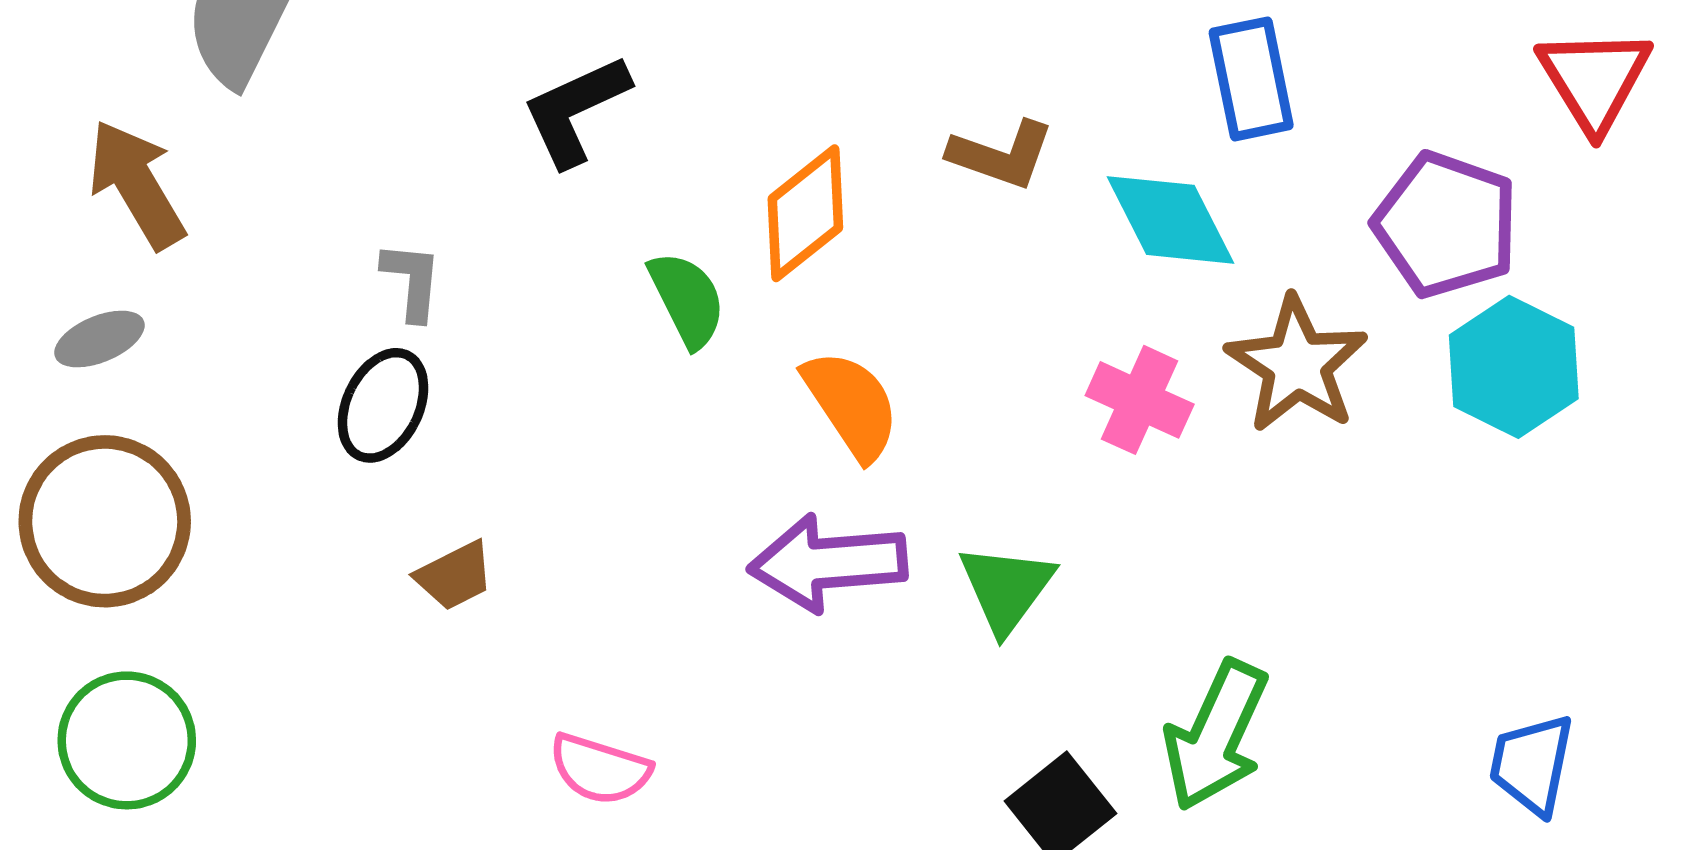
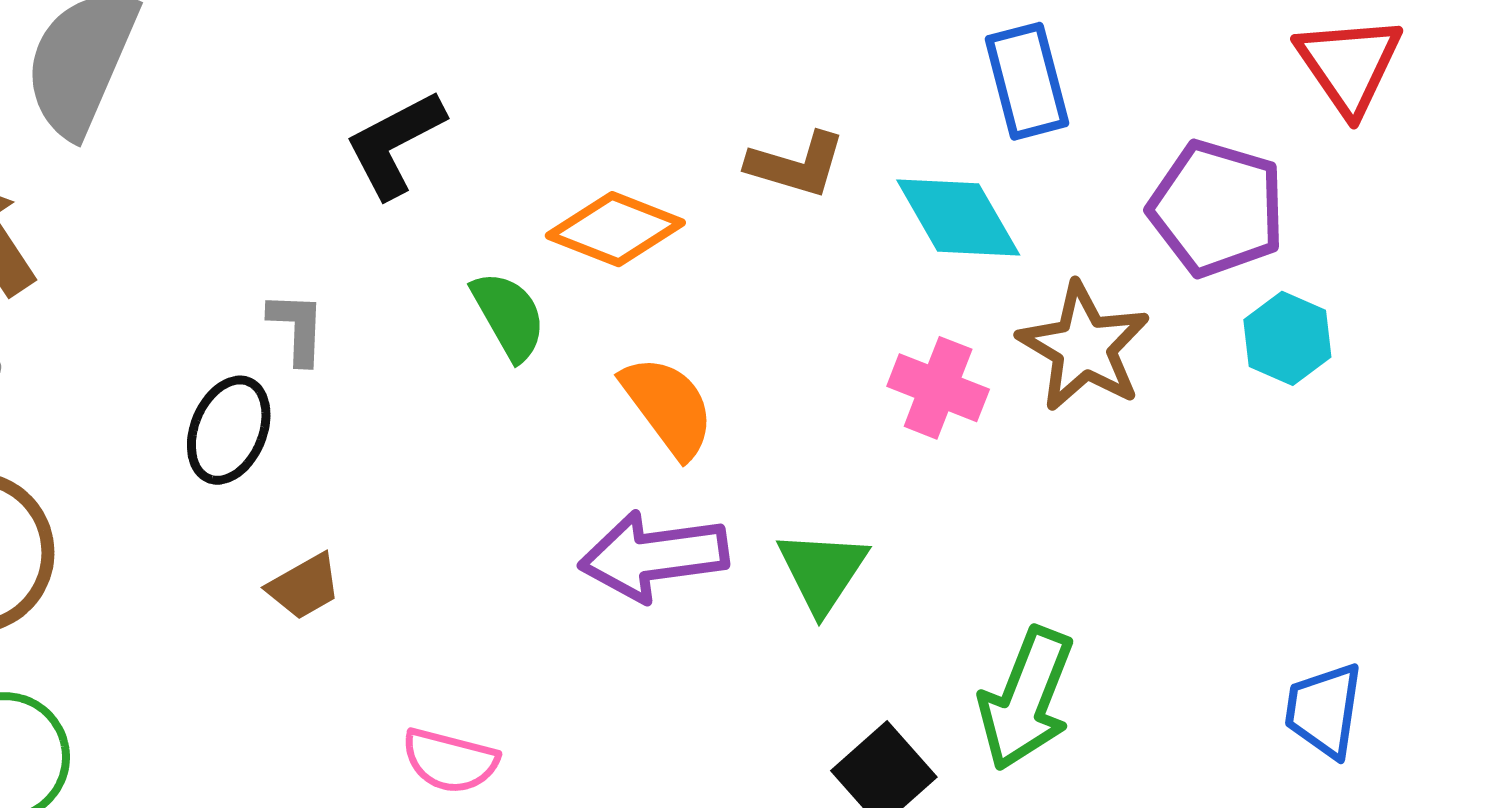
orange diamond: (805, 213) -> (615, 229), turned 63
gray L-shape: (412, 281) -> (297, 328), moved
cyan hexagon: (1514, 367) -> (1287, 338), size x0.7

